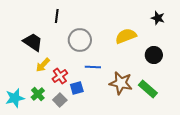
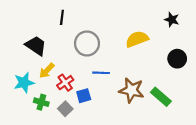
black circle: (154, 55) -> (177, 59), moved
green cross: (38, 94) -> (41, 102), turned -32
cyan star: (15, 98) -> (24, 83), moved

